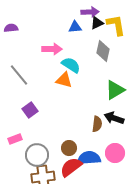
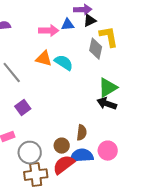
yellow L-shape: (116, 25) -> (109, 37), moved
pink arrow: (52, 49) -> (49, 31), moved
orange triangle: (64, 80) -> (44, 59), moved
black arrow: (114, 118) -> (107, 104), moved
brown semicircle: (97, 124) -> (82, 133), moved

